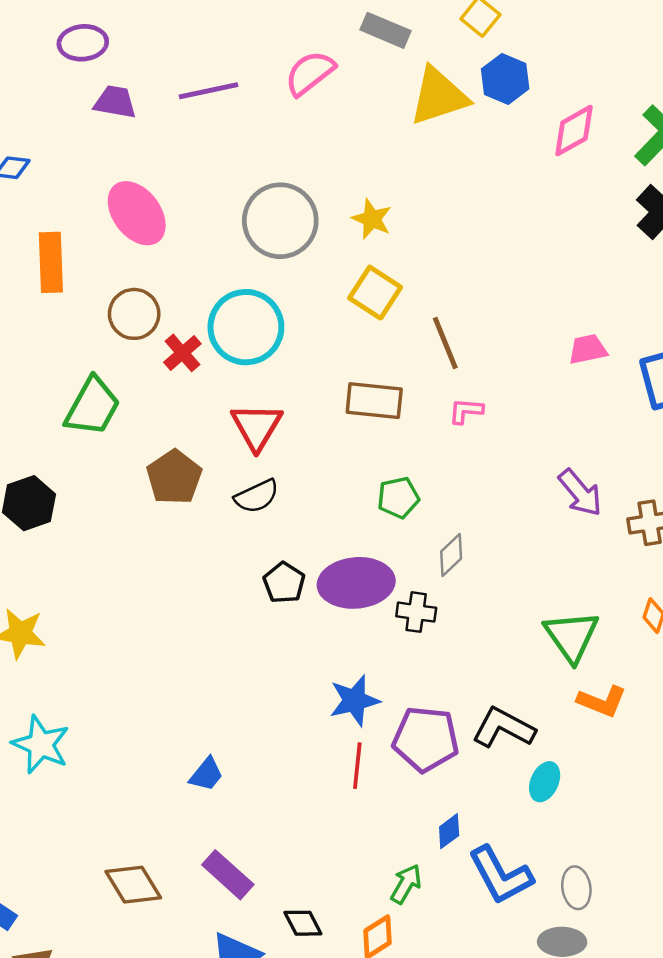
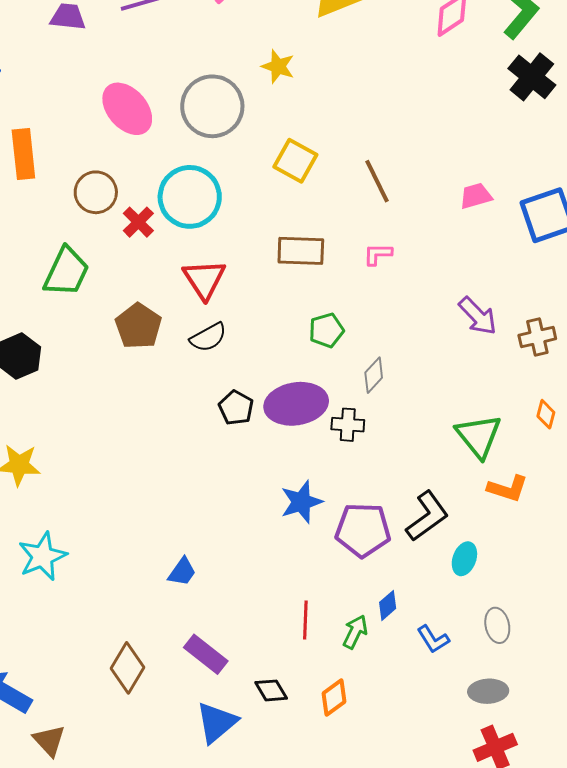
pink ellipse: (137, 213) -> (127, 109), moved
yellow star: (372, 219) -> (278, 66), moved
brown line: (445, 343) -> (377, 181), moved
black L-shape: (504, 728) -> (427, 516), turned 120
cyan star: (41, 745) -> (42, 556), turned 30
red line: (357, 766) -> (305, 620), moved
blue L-shape: (501, 875) -> (433, 639), size x0.6
green arrow: (406, 884) -> (355, 632), moved
brown diamond: (133, 885) -> (127, 668), turned 66
gray ellipse: (576, 888) -> (497, 625), moved

